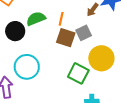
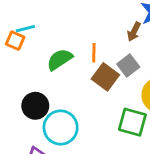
black circle: (15, 31) -> (35, 106), moved
brown square: (66, 38) -> (105, 77), turned 30

